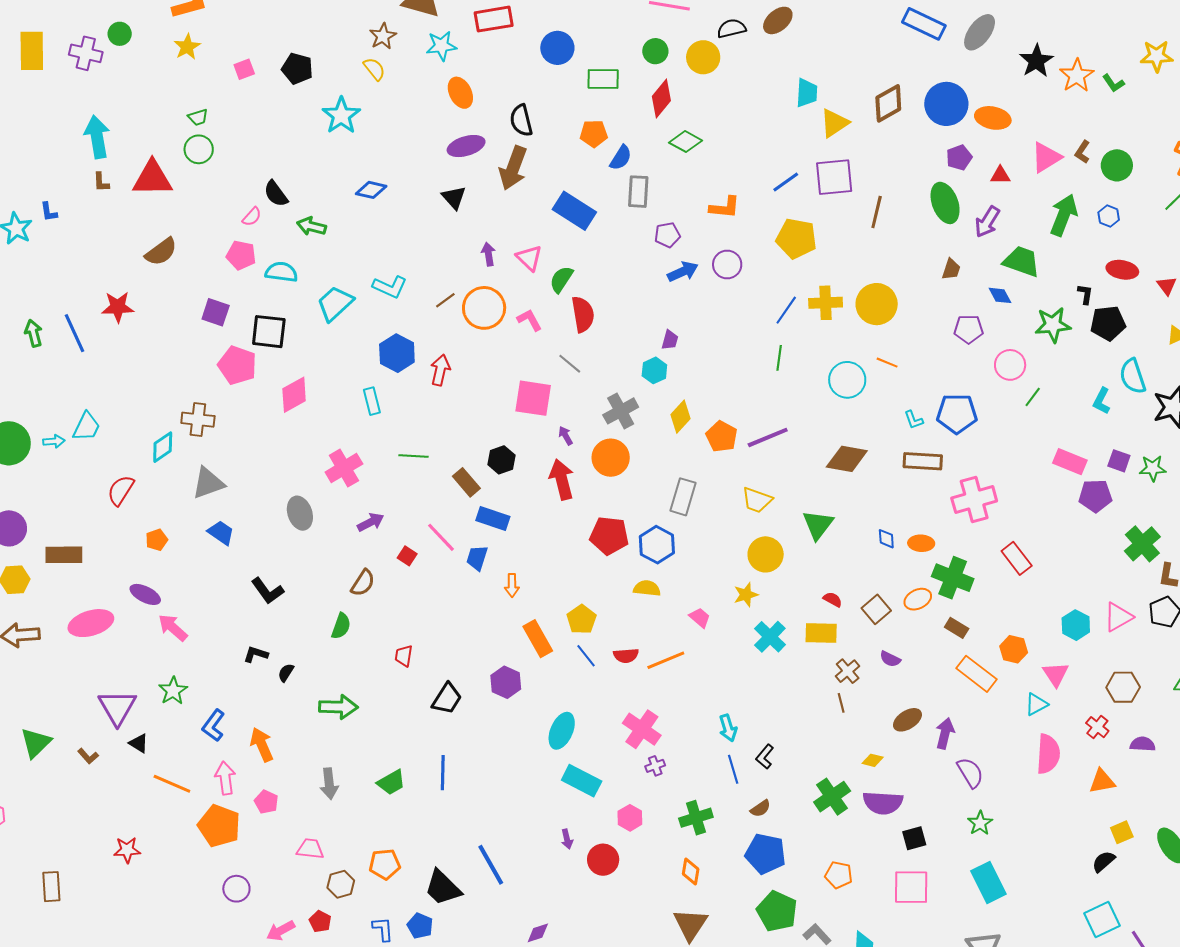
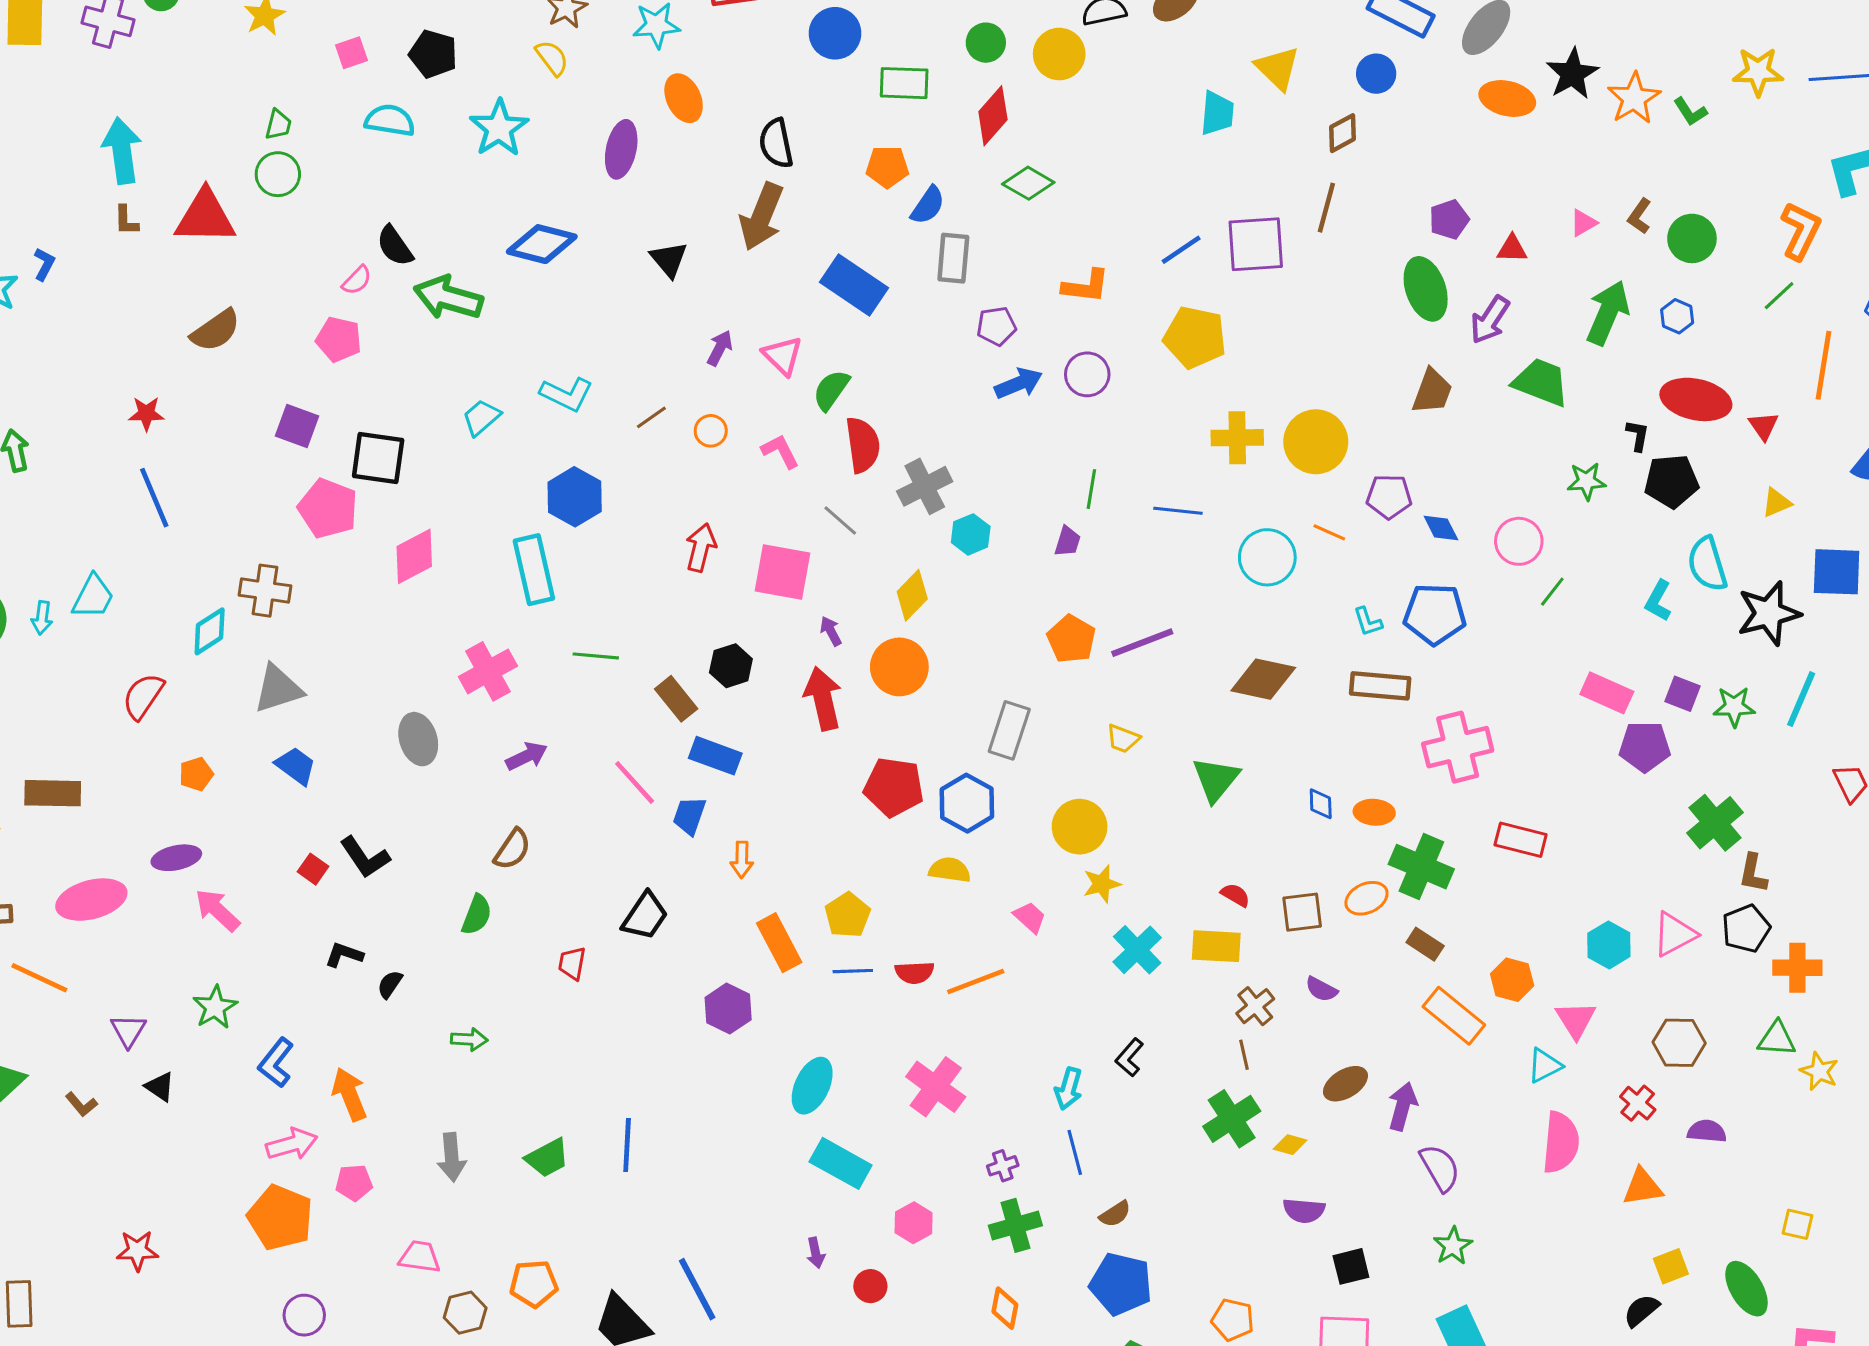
brown diamond: (888, 103) -> (1343, 133), size x0.7
blue circle: (946, 104) -> (1376, 74), moved, size x0.6
green trapezoid: (198, 117) -> (278, 125), turned -60
orange ellipse: (993, 118) -> (1507, 98), moved
yellow triangle: (834, 123) -> (1278, 68), moved, turned -44
purple ellipse: (466, 146) -> (621, 149), moved, turned -63
pink triangle: (1046, 157) -> (1583, 223), size x0.6
blue diamond: (371, 190) -> (542, 244), size x1.4
blue L-shape: (49, 212) -> (44, 264), turned -145
brown line: (877, 212) -> (1326, 208), moved
green arrow: (311, 226) -> (448, 298), size x1.5
purple arrow: (488, 254) -> (720, 348), turned 35
brown trapezoid: (951, 269) -> (1432, 391), size x1.4
red ellipse: (1122, 270) -> (1696, 399), size x1.4
cyan semicircle: (281, 272) -> (390, 120), moved
blue diamond: (1000, 295) -> (1441, 528), moved
cyan trapezoid: (335, 303) -> (481, 417), size x0.7
red star: (118, 307) -> (146, 414), size x0.7
orange circle: (484, 308) -> (711, 431), size x0.5
blue line: (786, 310) -> (1178, 511), moved, turned 60
green star: (1053, 325) -> (1586, 481), size x0.7
purple pentagon: (969, 329) -> (1389, 496), moved
blue line: (75, 333) -> (154, 498), moved
purple trapezoid: (670, 340) -> (1068, 541), moved
green line: (779, 358) -> (1091, 489), moved
red arrow: (440, 370) -> (701, 548), moved
cyan rectangle: (372, 401) -> (534, 570), size x1.6
gray cross: (621, 411) -> (925, 486), moved
yellow diamond: (680, 417) -> (912, 595), moved
cyan arrow: (54, 441) -> (42, 618), turned 100
yellow trapezoid: (757, 500) -> (1123, 739), size x0.7
yellow circle: (766, 554) -> (1080, 827), moved
red square: (407, 556) -> (313, 869), moved
red rectangle: (1017, 558) -> (1521, 840), turned -40
purple ellipse: (145, 594) -> (176, 858), turned -40
brown square: (876, 609) -> (1302, 912), turned 32
blue line: (586, 656) -> (853, 971), turned -55
black trapezoid: (447, 699) -> (645, 916), moved
purple triangle: (117, 707) -> (128, 1030), size x0.6
green arrow: (338, 707) -> (469, 1039), size x0.6
cyan arrow: (728, 728) -> (1068, 1089), turned 32
black L-shape: (765, 757) -> (1129, 1057), moved
purple cross: (655, 766) -> (1003, 1166), moved
pink arrow: (225, 778) -> (292, 1144), turned 80
orange line: (172, 784) -> (39, 978), moved
green cross: (832, 797) -> (1232, 1119), moved
pink pentagon: (266, 802) -> (354, 1183), turned -30
purple semicircle: (883, 803) -> (1304, 1211), size x0.7
red circle: (603, 860) -> (870, 1286), size x0.7

